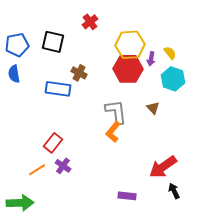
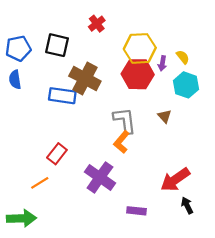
brown cross: (79, 73) -> (85, 79), size x1.8
purple cross: (63, 166) -> (100, 177), moved, size x1.8

